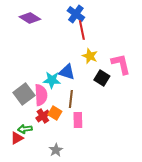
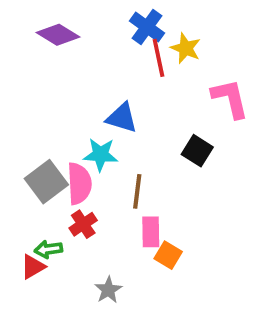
yellow star: (90, 56) -> (186, 48), moved
pink L-shape: (121, 64) -> (230, 98), moved
blue triangle: (67, 72) -> (122, 118), moved
orange square: (55, 113) -> (168, 255), moved

